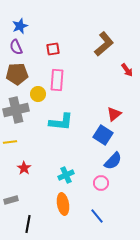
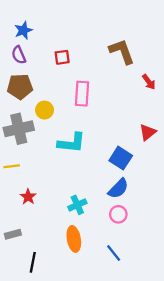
brown L-shape: (104, 44) -> (122, 51), turned -70
pink rectangle: (57, 80) -> (82, 94), moved
red triangle: (114, 114) -> (148, 132), moved
blue semicircle: (113, 161) -> (118, 189), moved

